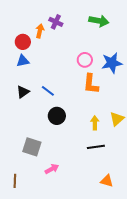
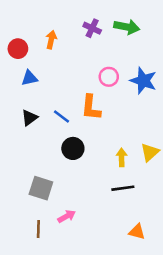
purple cross: (56, 22) -> (92, 28), moved
red circle: (23, 42) -> (18, 49), moved
blue star: (112, 63) -> (143, 81), turned 30
orange L-shape: (91, 84) -> (91, 108), moved
brown line: (15, 181) -> (38, 229), moved

